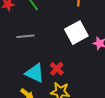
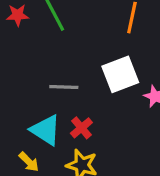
gray line: (25, 36) -> (64, 87), moved

